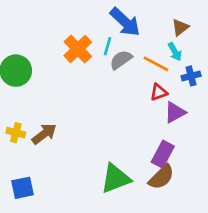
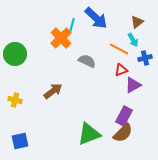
cyan line: (107, 46) -> (72, 25), moved
gray semicircle: (121, 60) -> (87, 61), moved, turned 60
brown arrow: (44, 134) -> (53, 91), moved

